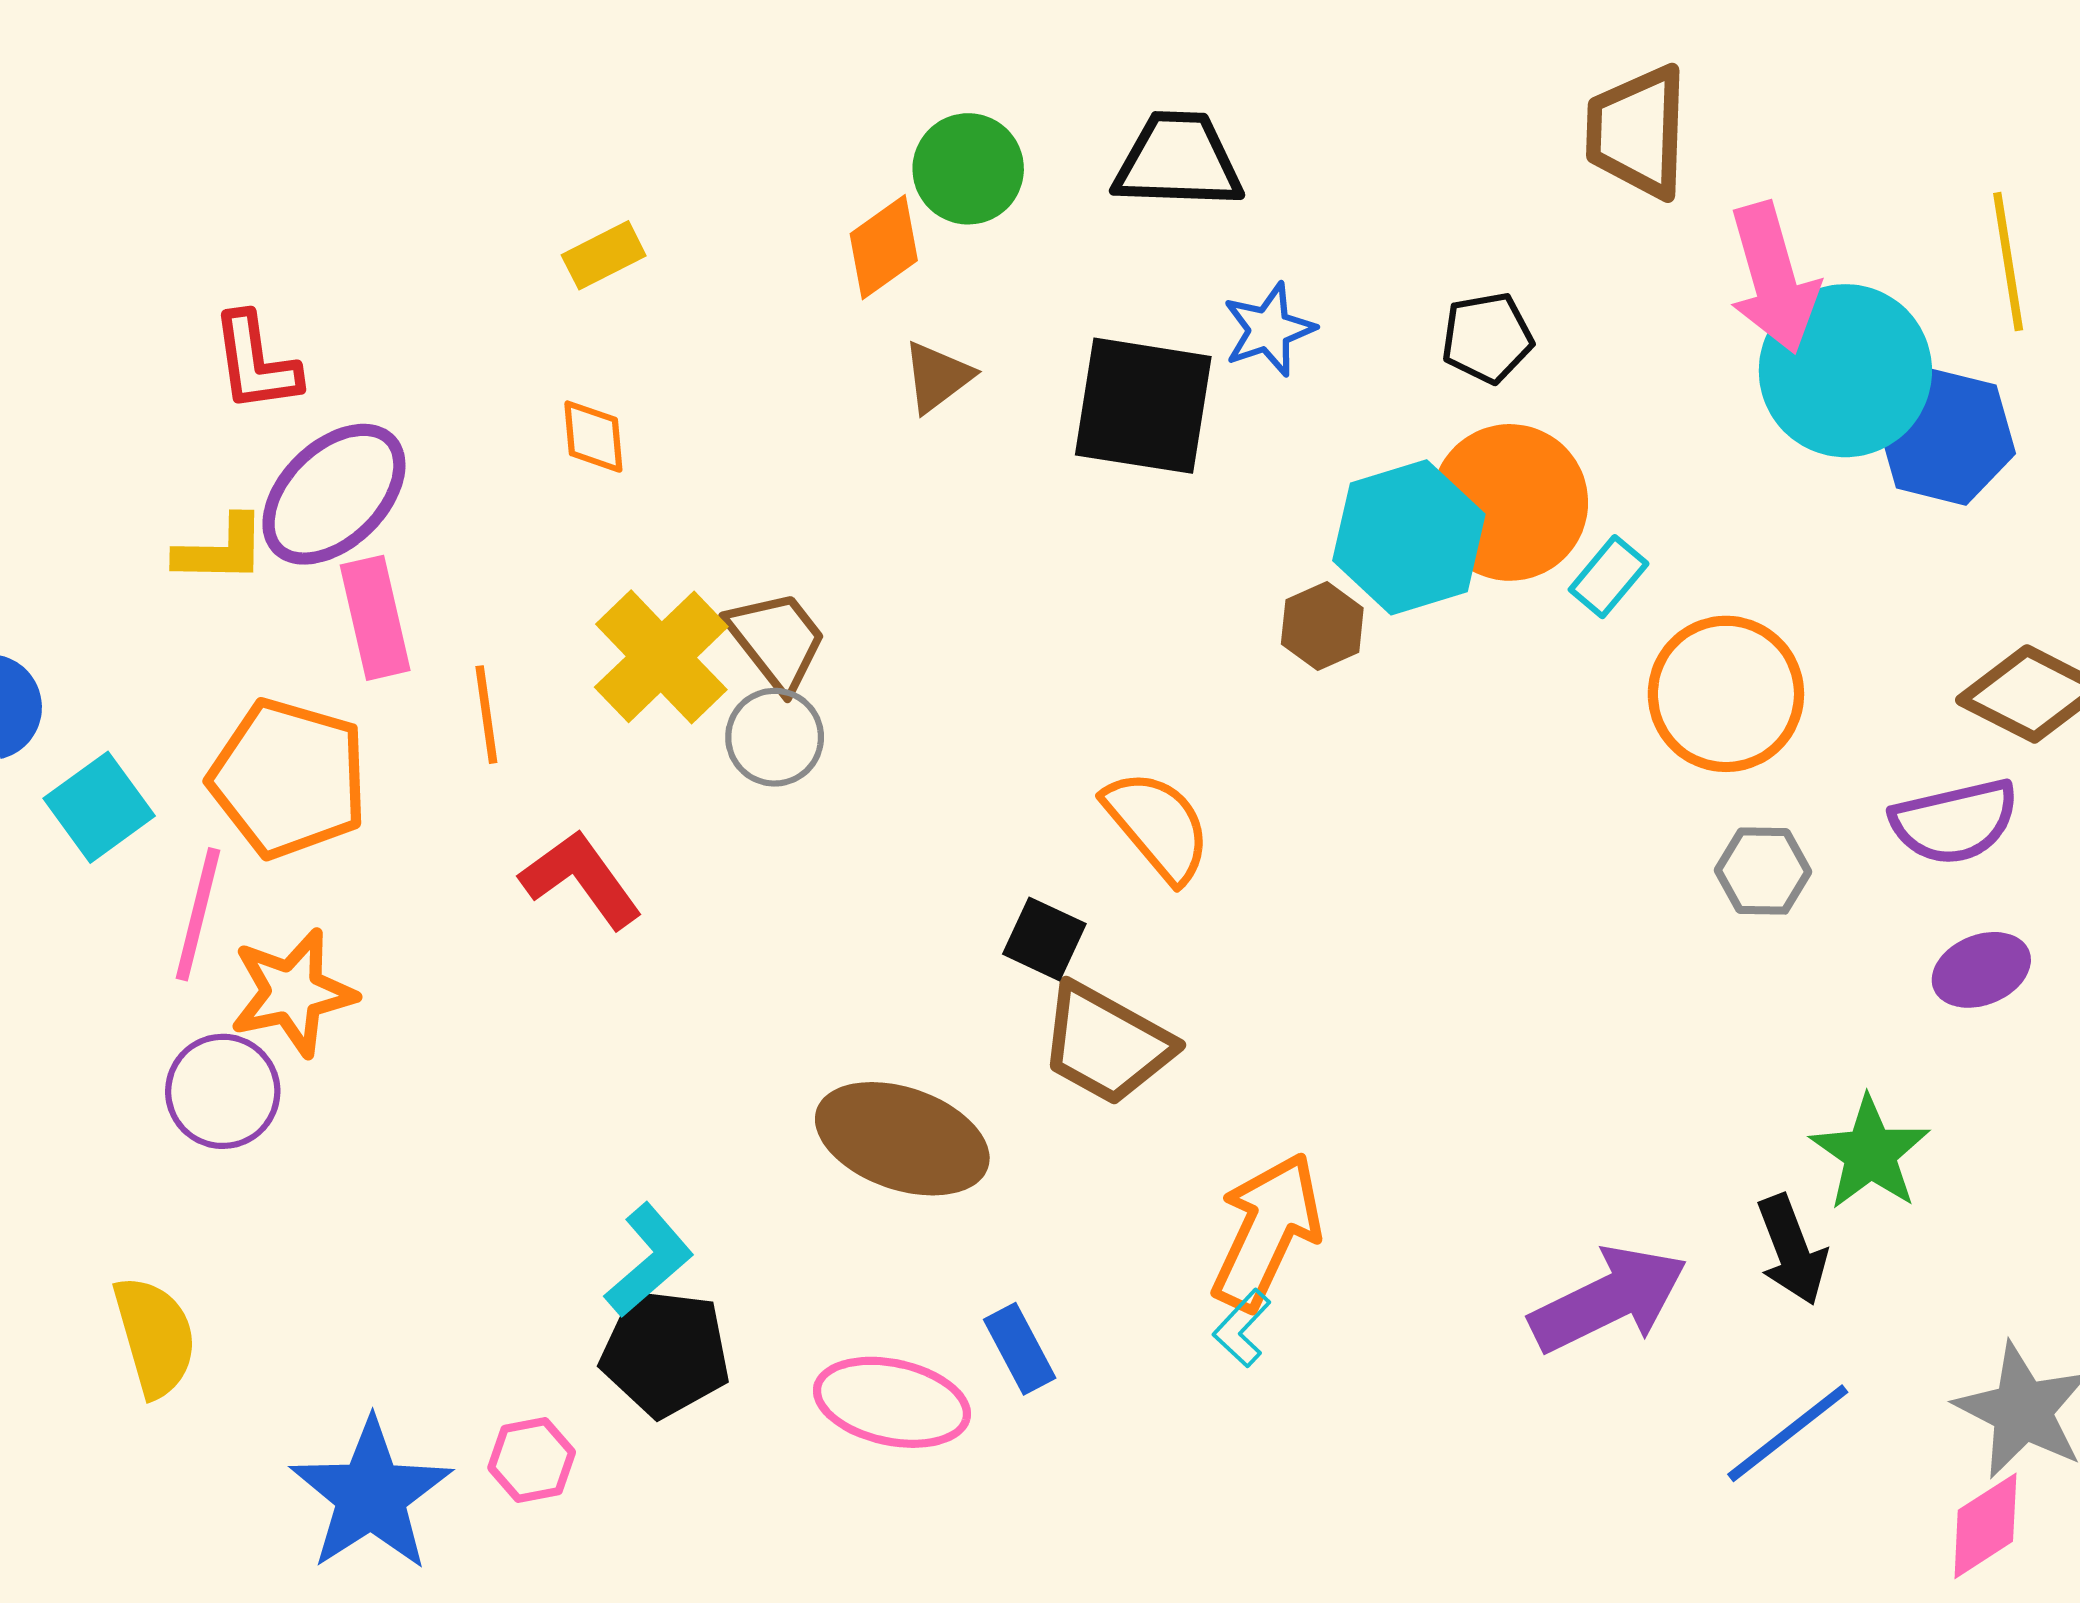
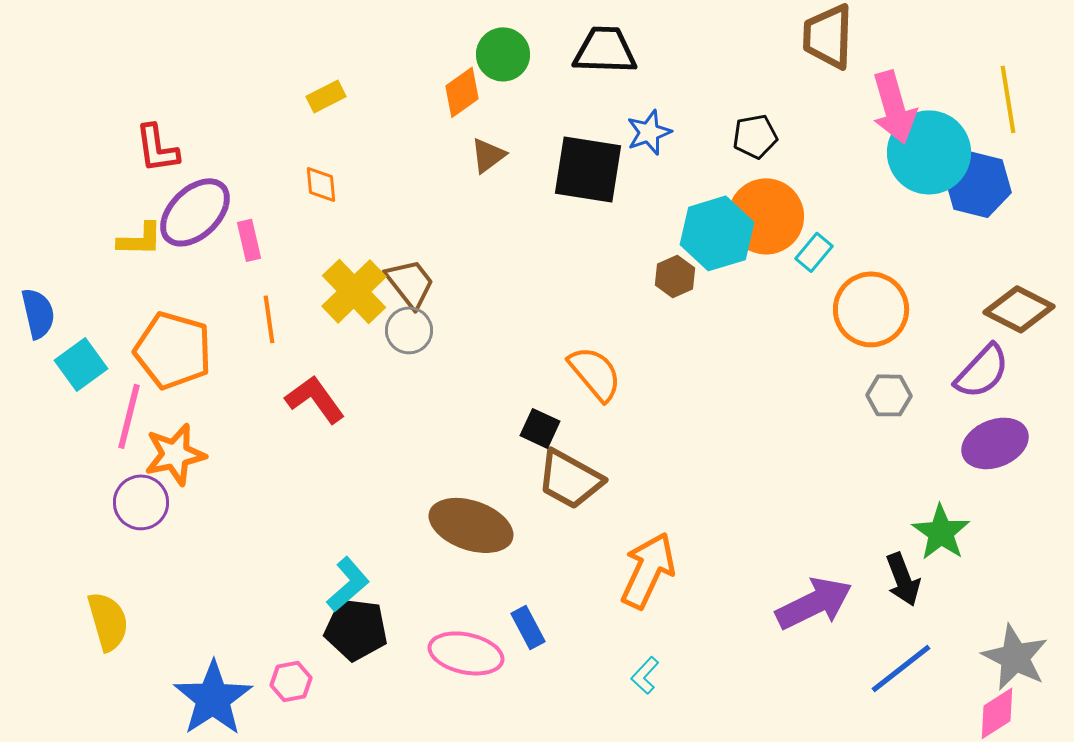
pink rectangle: (375, 618) -> (249, 240), moved, size x0.7
purple semicircle: (1955, 822) -> (982, 371), turned -34
purple ellipse: (1981, 970) -> (995, 443), size x1.4
cyan L-shape: (1242, 1328) -> (645, 675), moved

